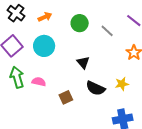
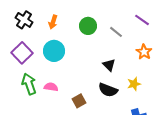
orange arrow: (45, 17) -> (53, 22), turned 136
black triangle: (83, 62) -> (109, 65), moved

